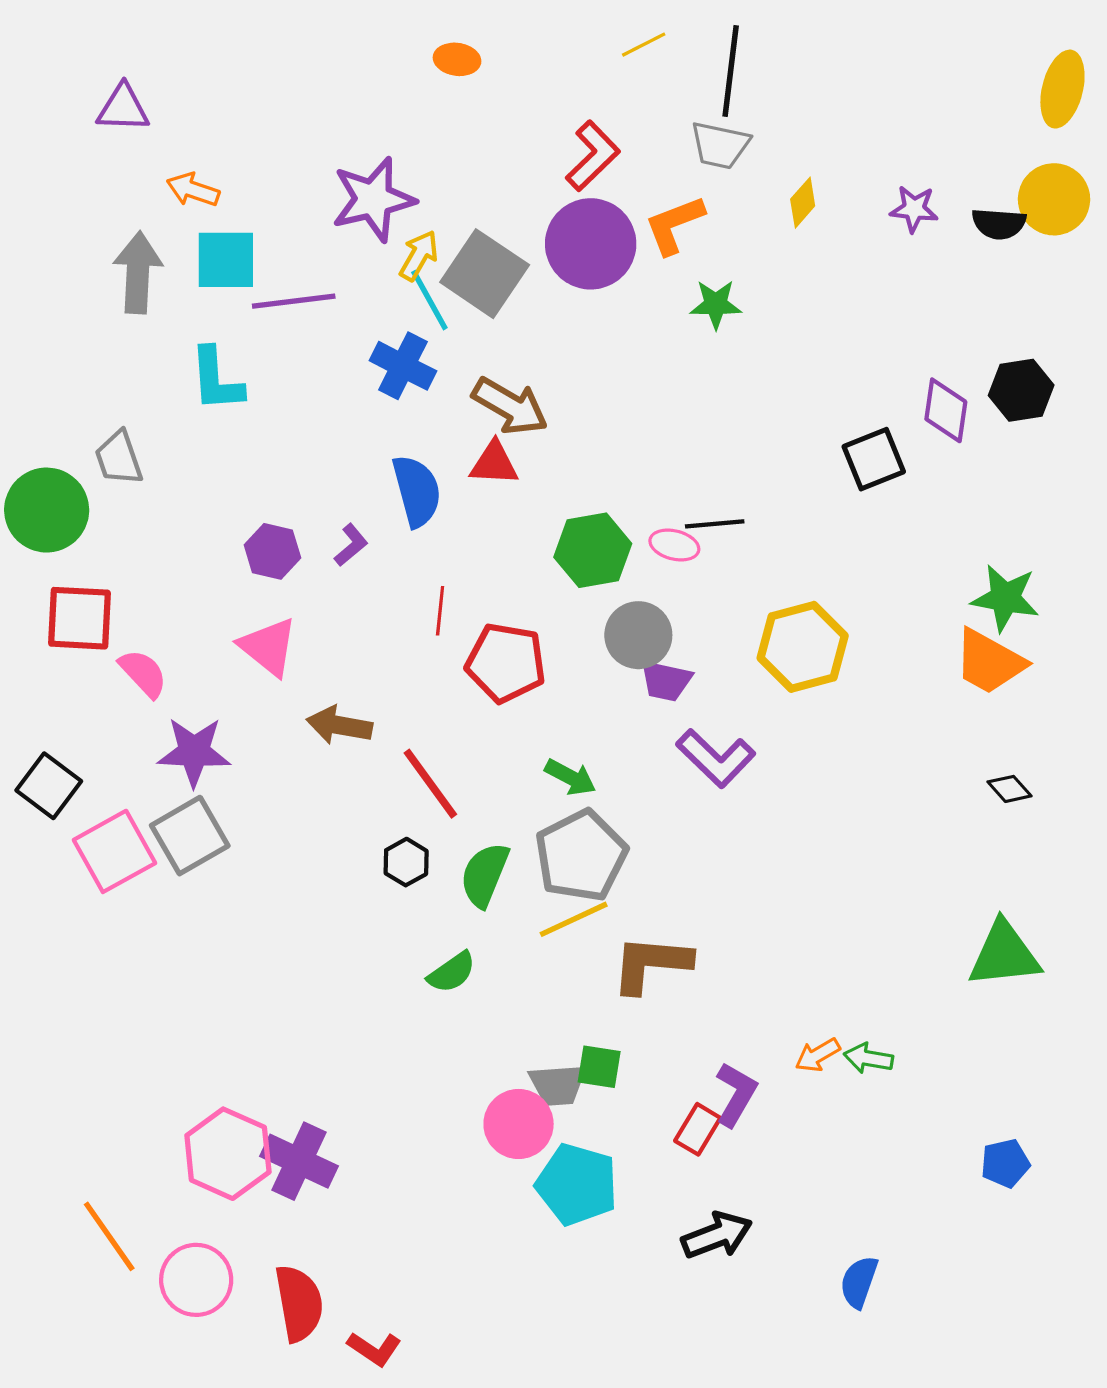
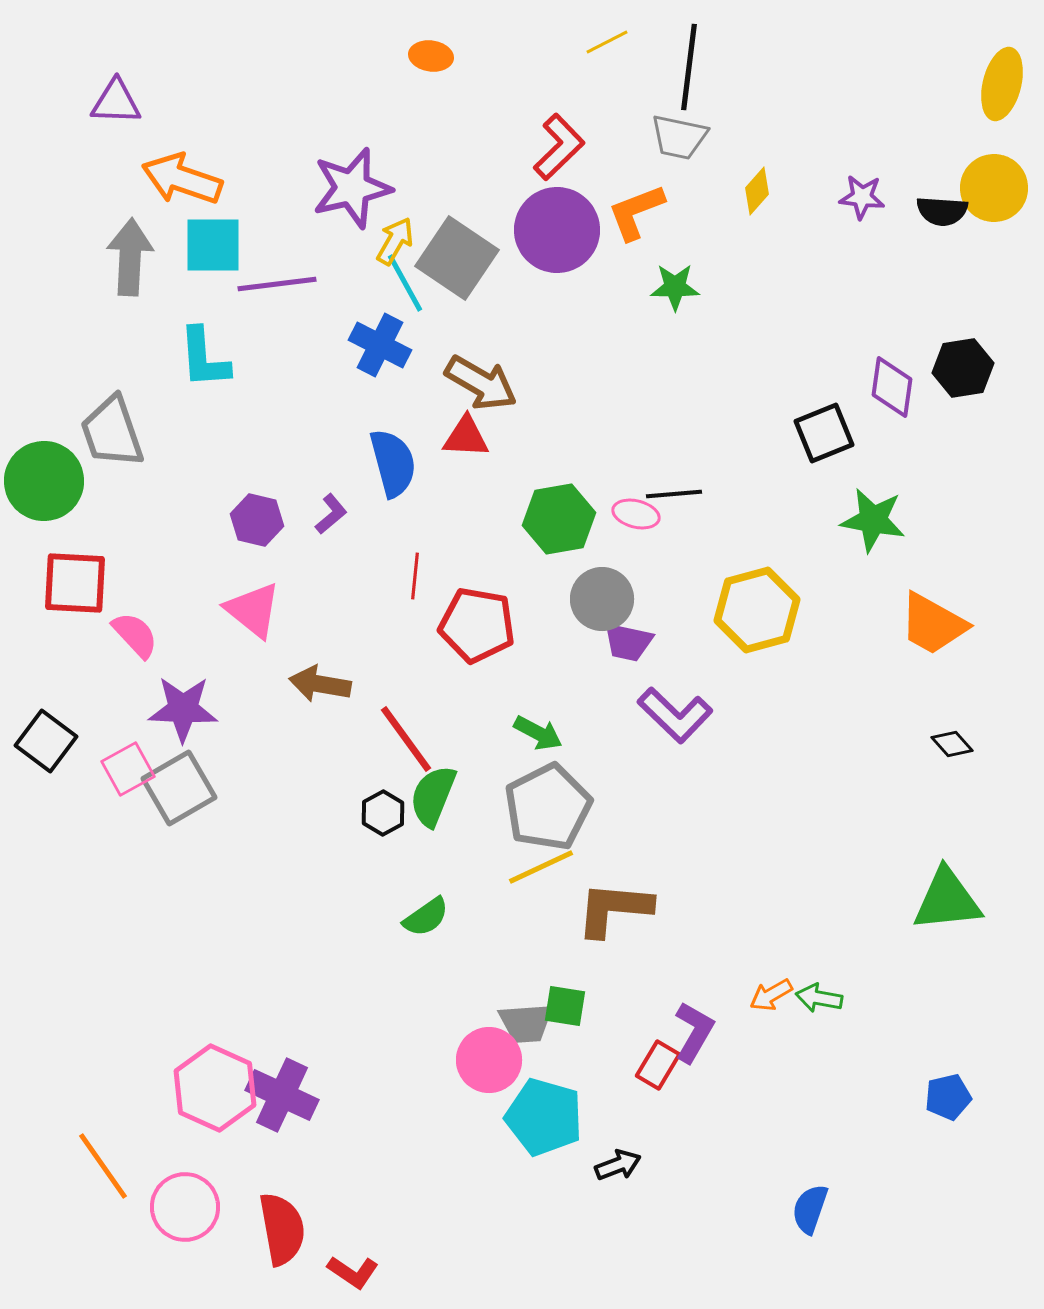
orange arrow: (193, 190) -> (182, 179), size x1.6
gray trapezoid: (119, 458) -> (112, 432), size x1.4
green star: (1005, 598) -> (873, 520), moved
pink square: (114, 851) -> (128, 769), moved, size x0.7
green semicircle: (485, 875) -> (433, 796), moved
black arrow: (717, 1235) -> (618, 1165), moved, size x0.7

